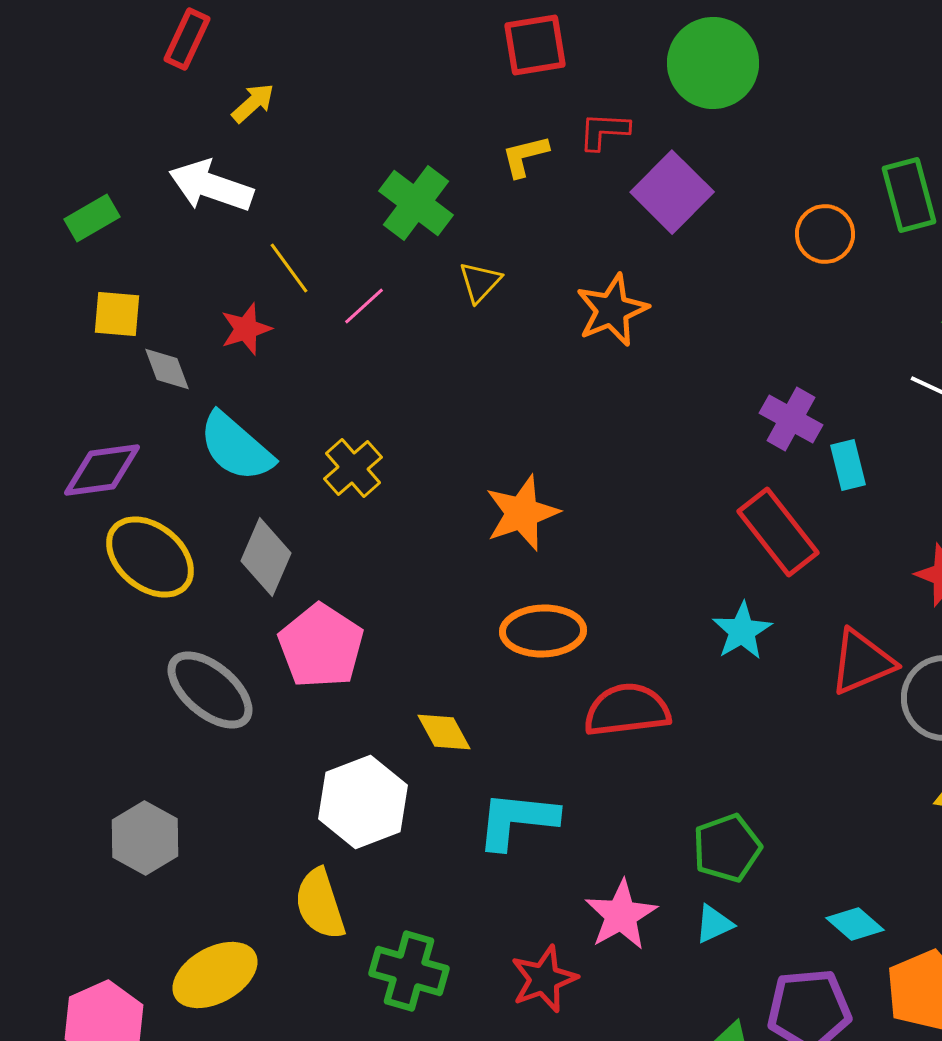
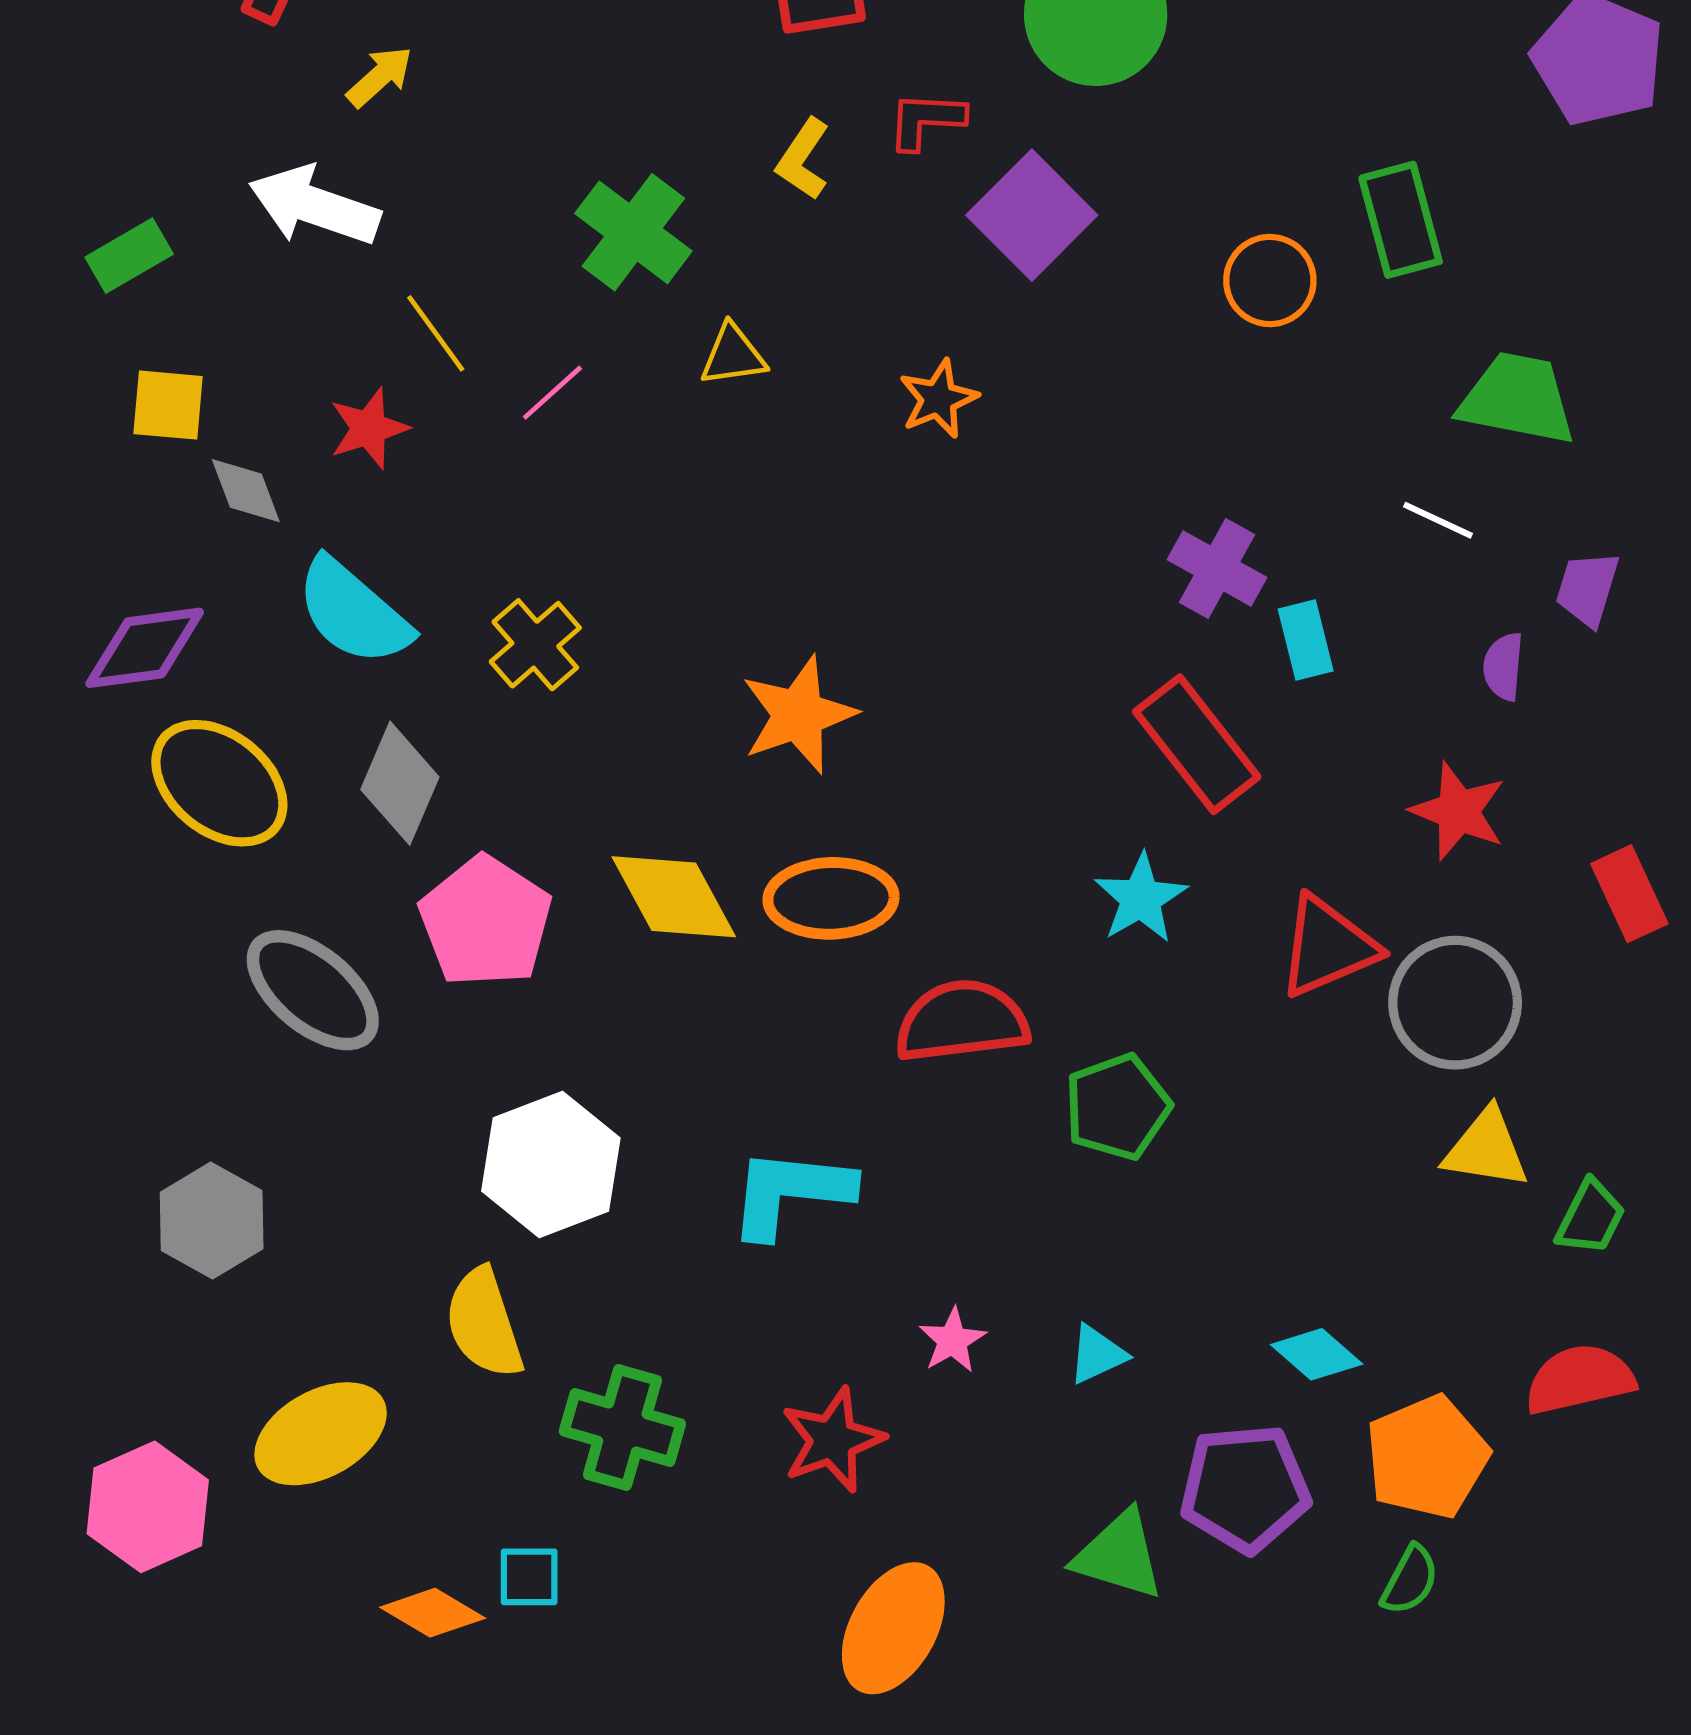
yellow L-shape: (525, 156) -> (803, 159), turned -42
yellow triangle: (480, 282) -> (733, 355), turned 39
orange star: (612, 310) -> (938, 399), size x0.7
yellow diamond: (444, 732) -> (674, 897), moved, size x1.5
green pentagon: (727, 848) -> (1117, 1107), moved
pink star: (621, 915) -> (952, 1340), size x0.6

